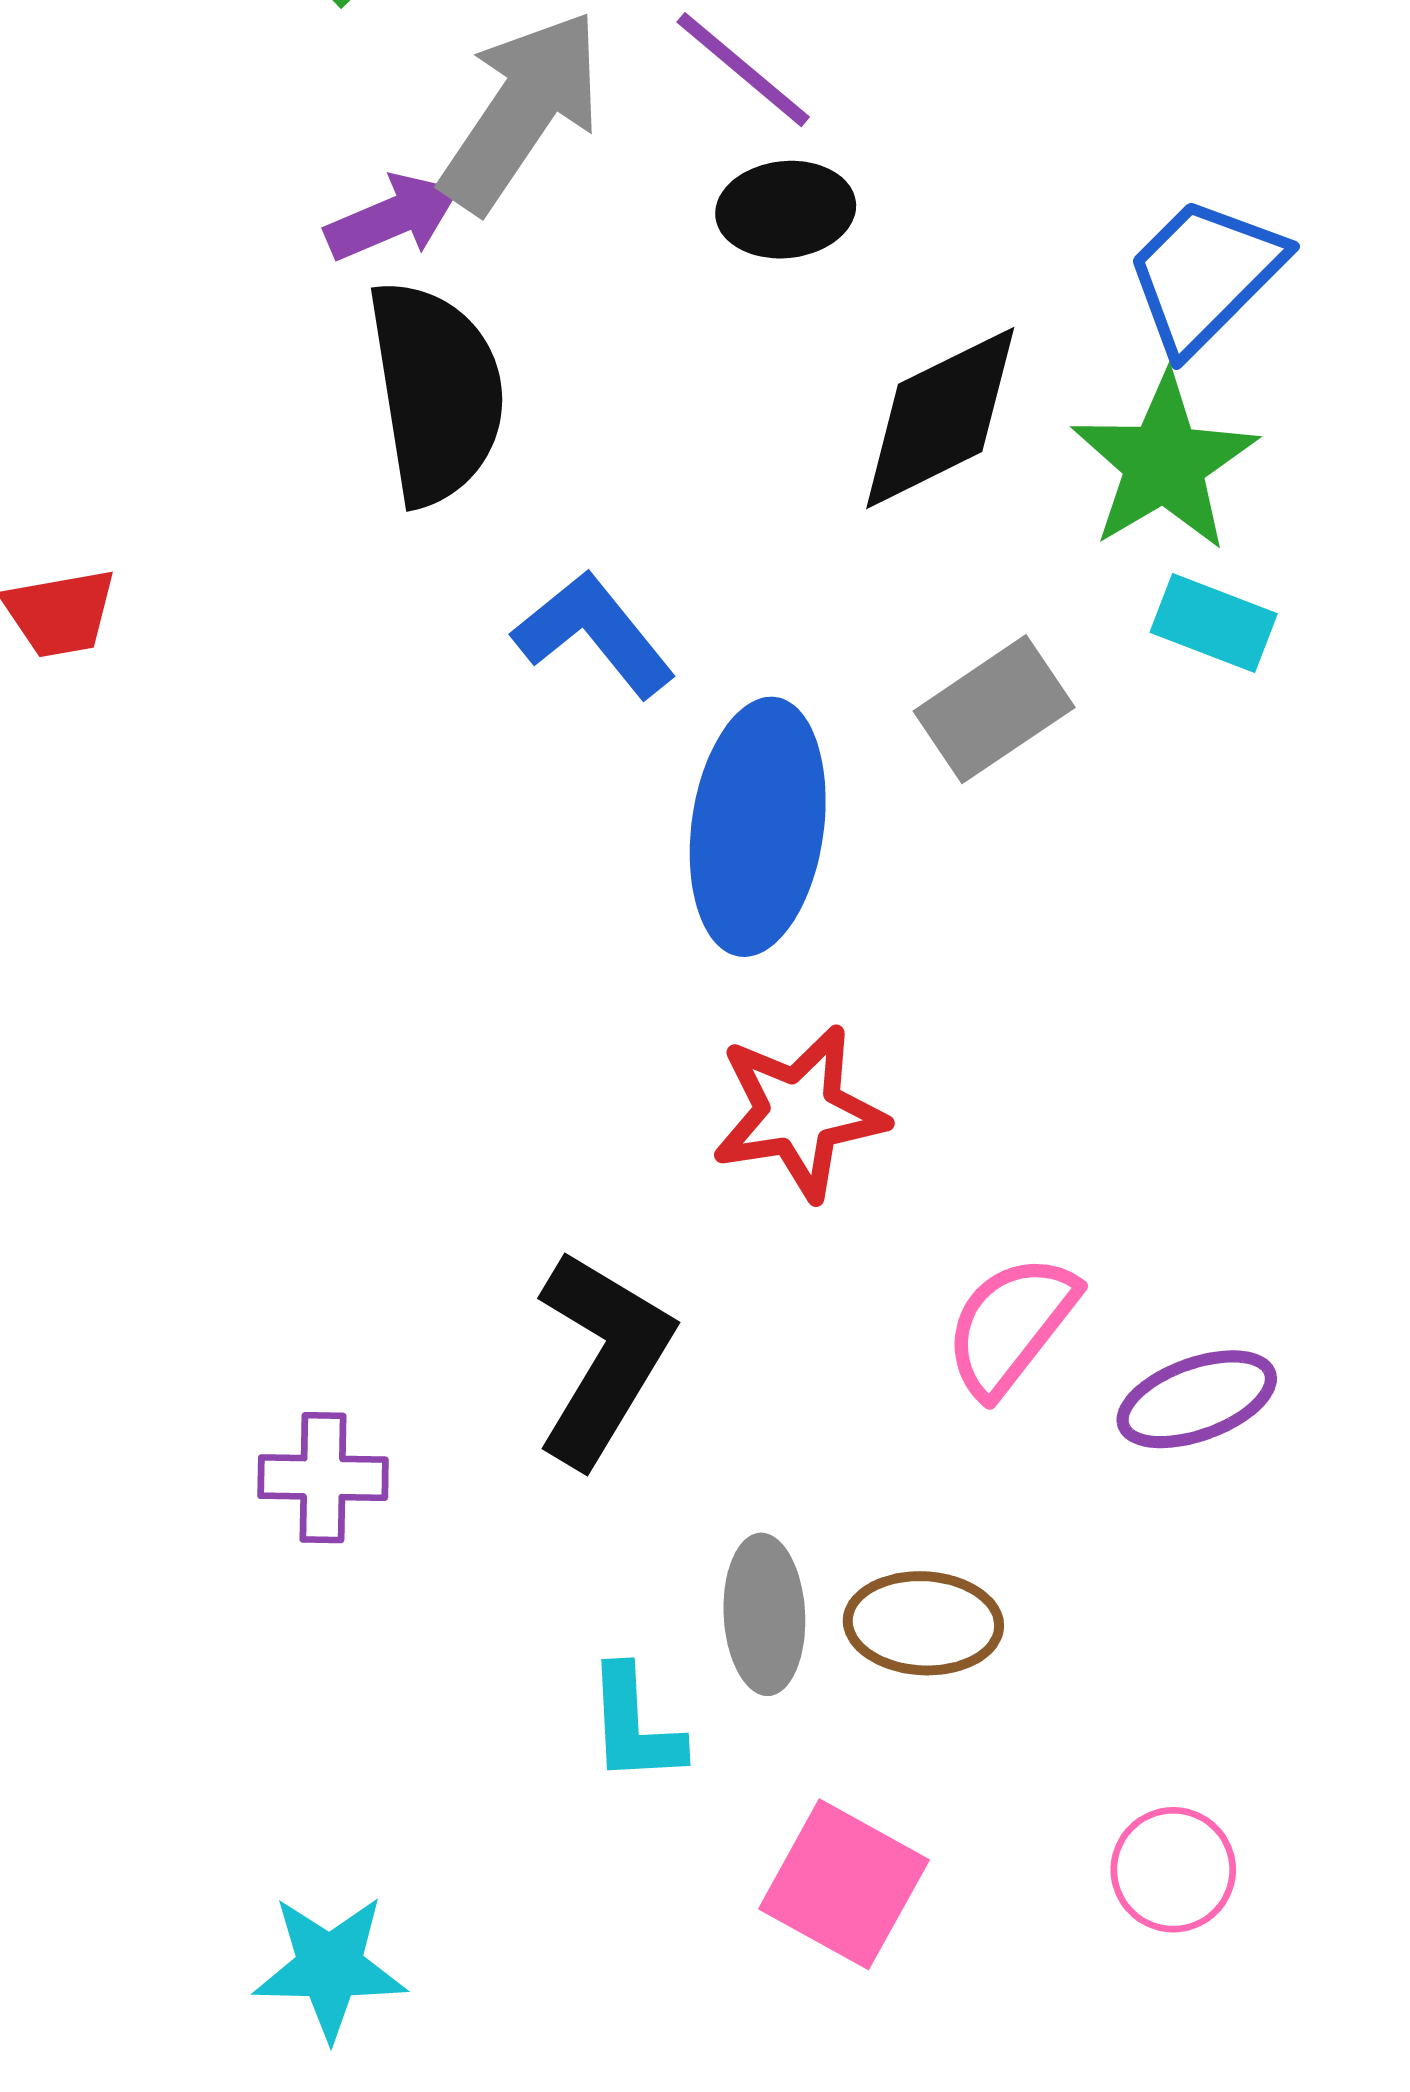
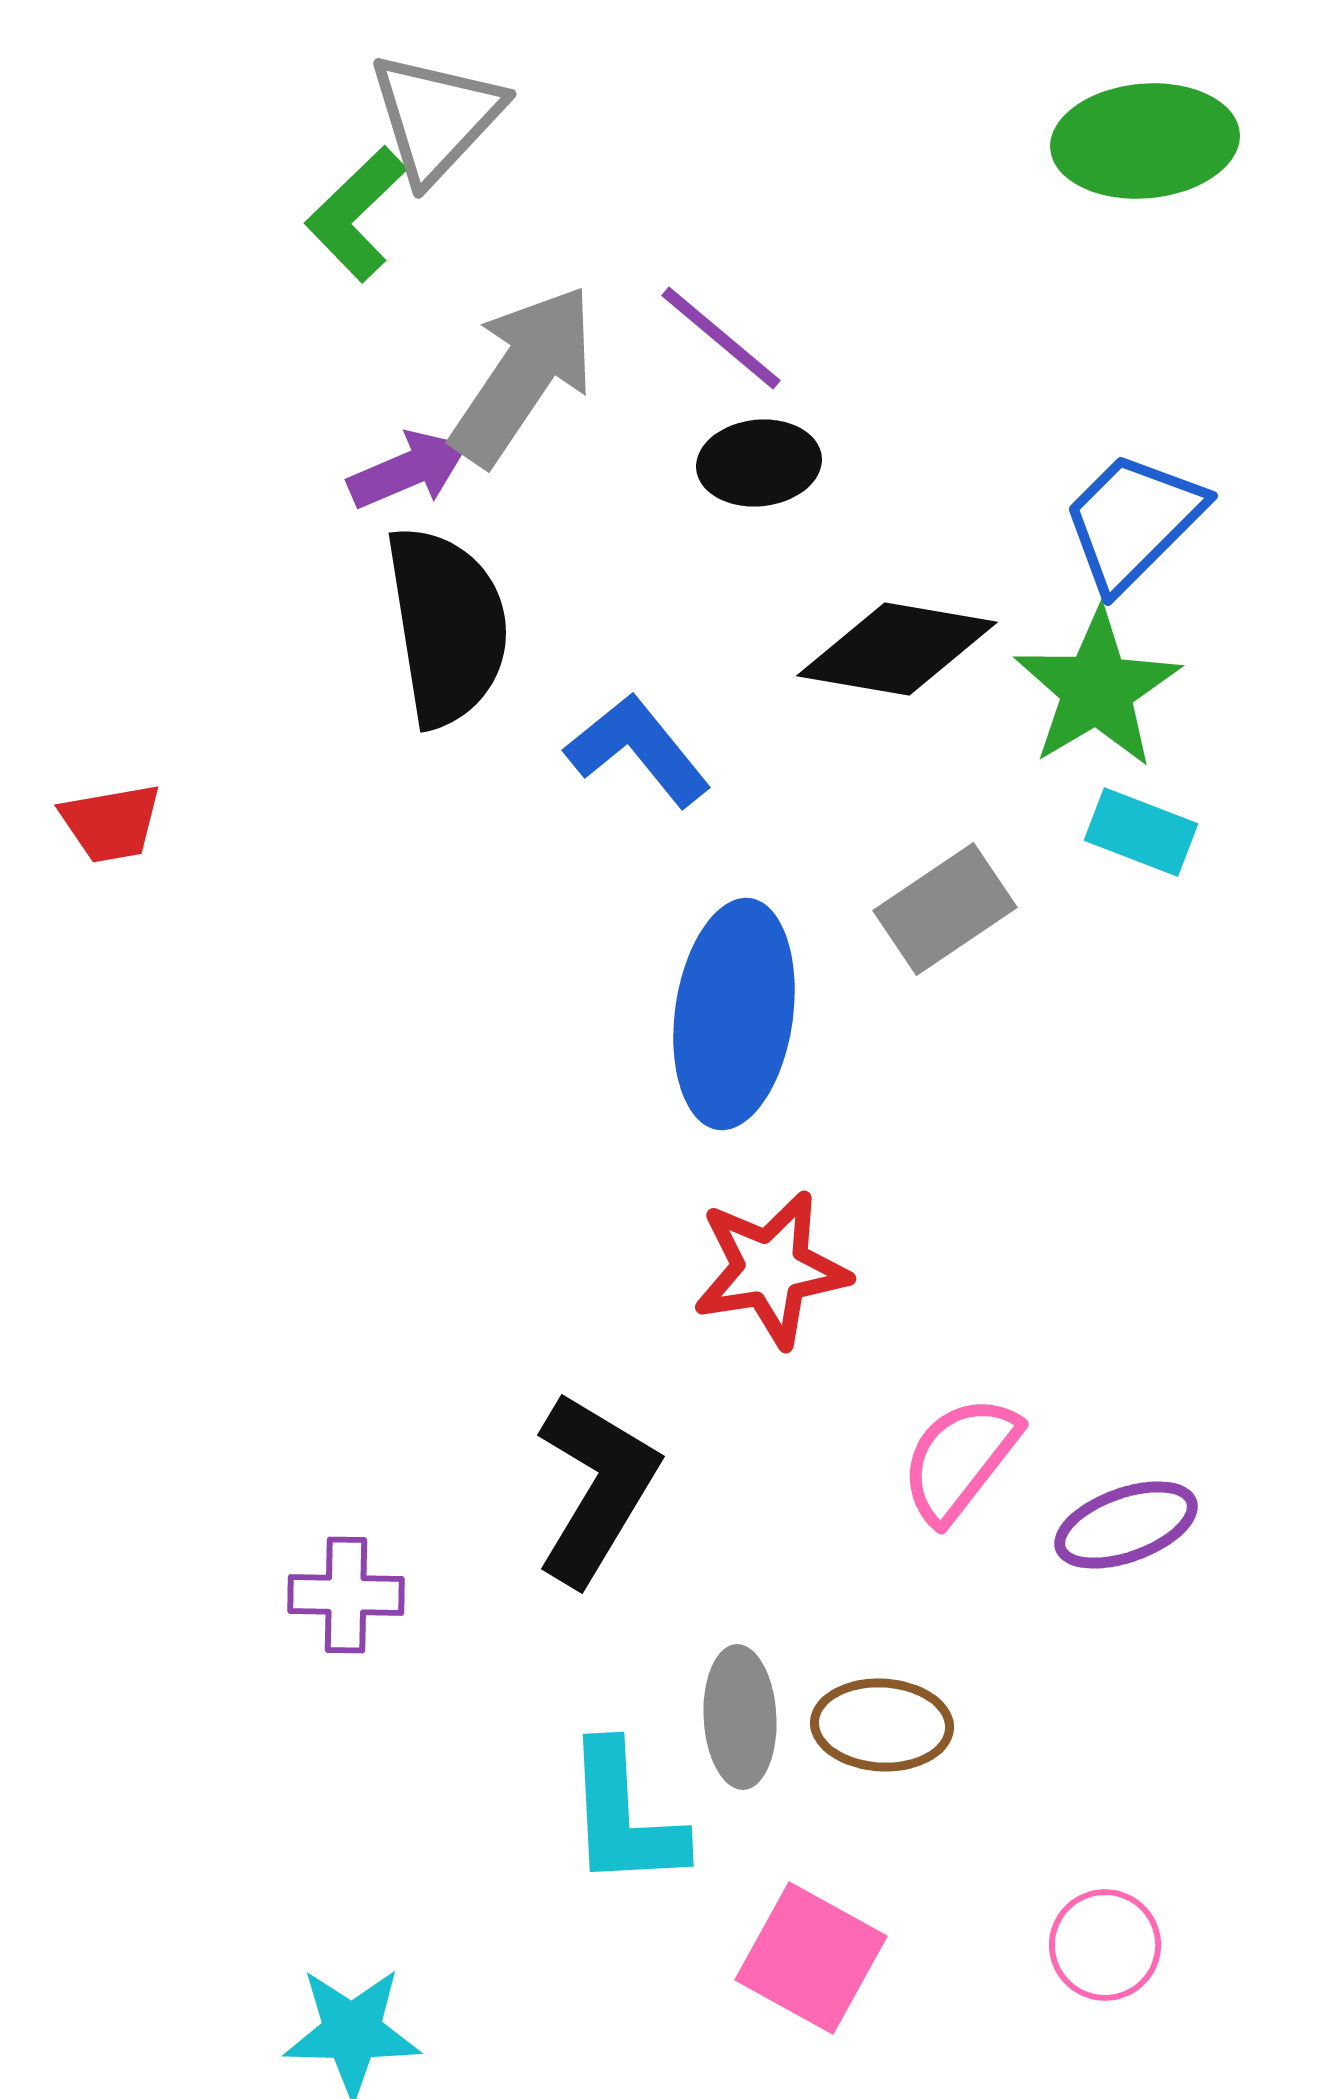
black diamond: (940, 418) -> (897, 649), turned 36
blue L-shape: (594, 634) -> (638, 750), moved
cyan L-shape: (634, 1725) -> (624, 1816), size x1.4

